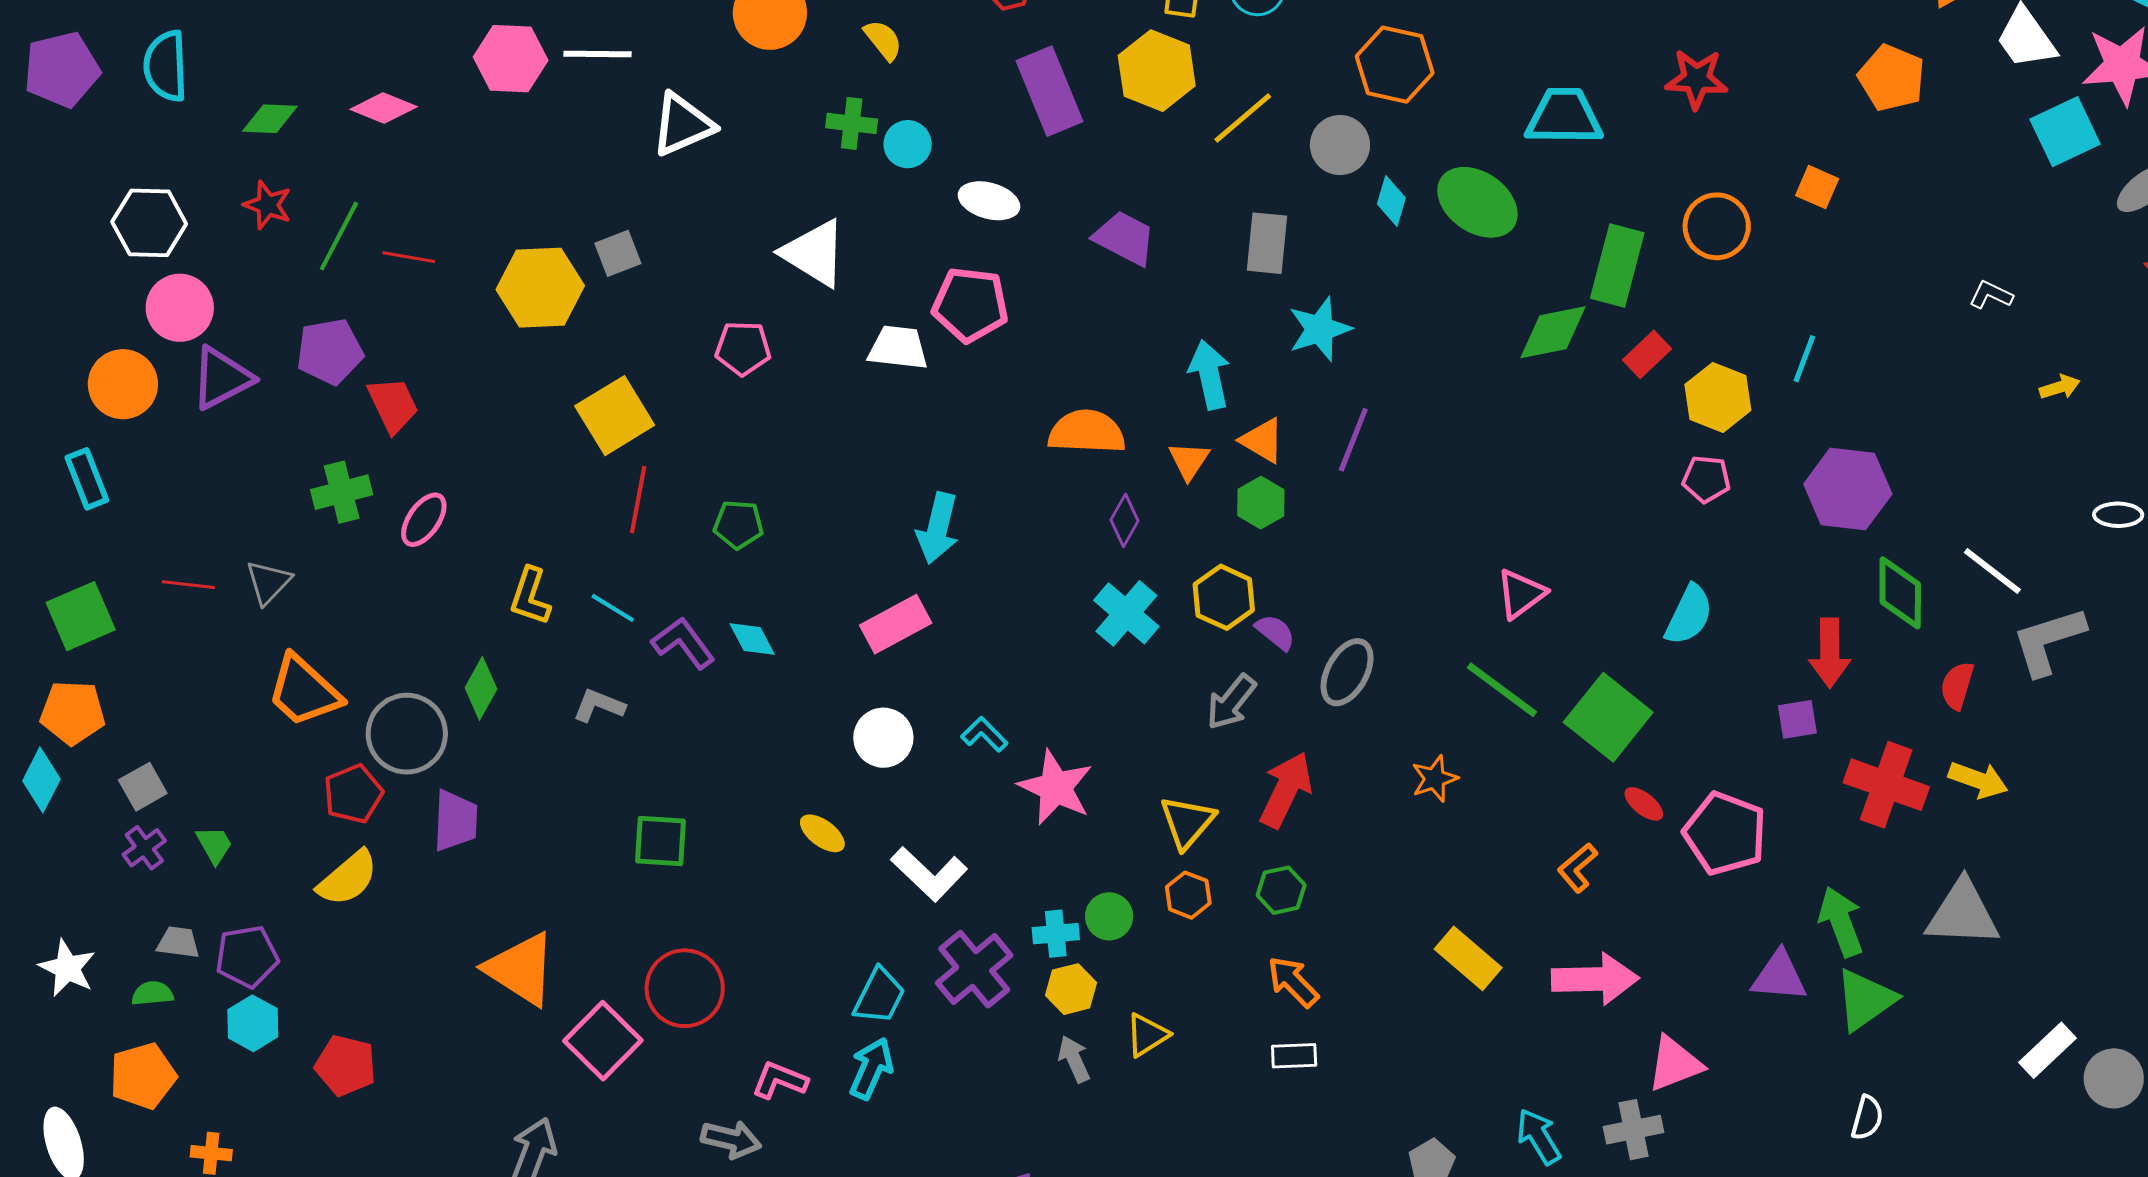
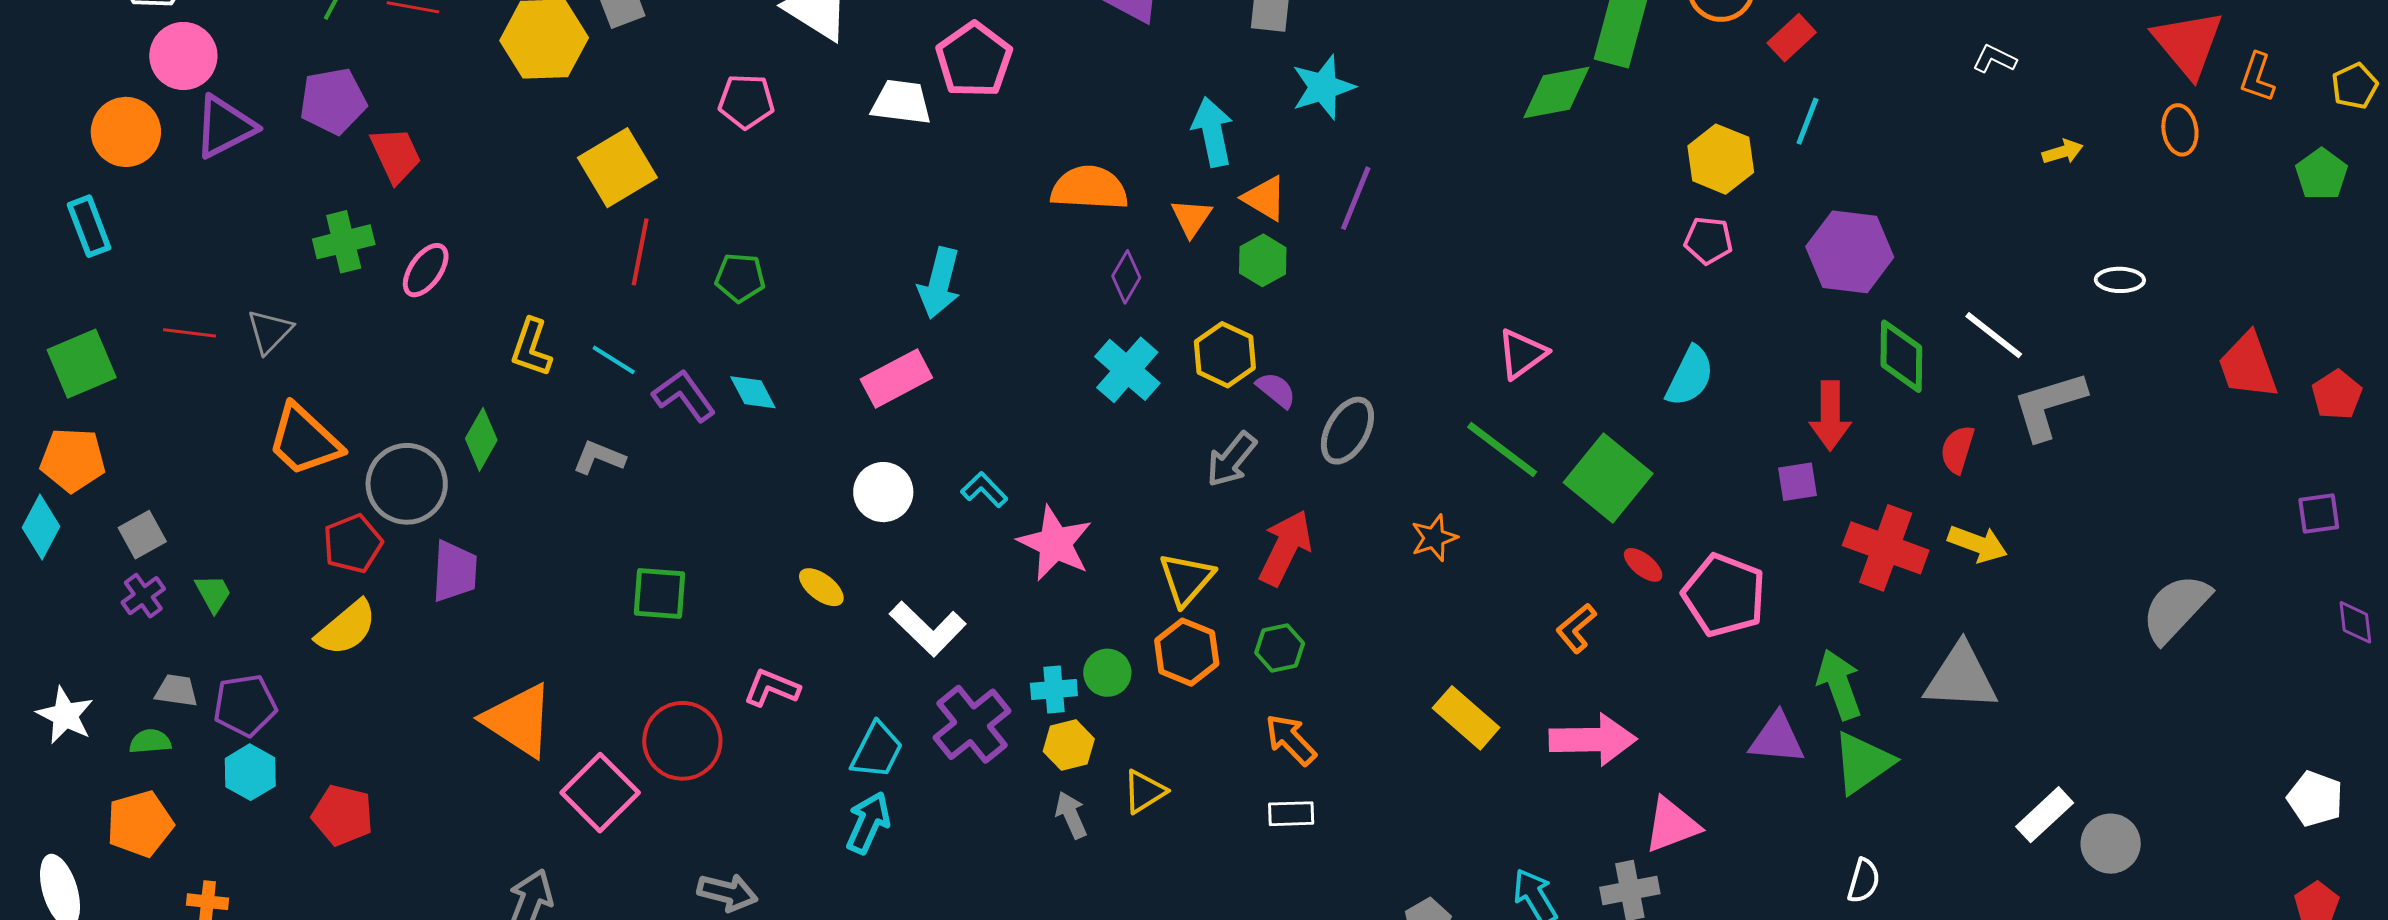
pink pentagon: (970, 305) -> (974, 60), turned 30
red rectangle: (1647, 354) -> (1792, 38), moved
orange hexagon: (1188, 895) -> (1187, 652), size x1.4
pink L-shape: (780, 1080) -> (772, 688), moved

